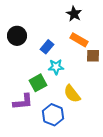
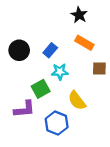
black circle: (17, 36) -> (19, 50), moved
brown square: (93, 56) -> (99, 68), moved

